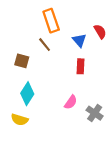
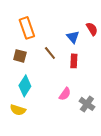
orange rectangle: (51, 21) -> (27, 28), moved
brown line: (45, 45) -> (50, 53), moved

